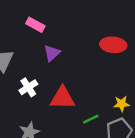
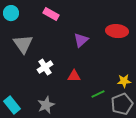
purple triangle: (52, 53) -> (81, 40), moved
red triangle: (62, 98) -> (74, 76), size x0.6

